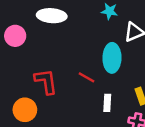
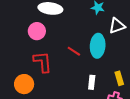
pink circle: (15, 36) -> (37, 31), moved
red line: (87, 77) -> (74, 51), moved

